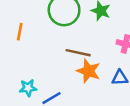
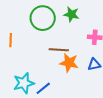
cyan star: (28, 88) -> (24, 83), size x1.5

